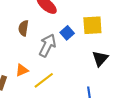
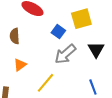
gray arrow: (47, 45) -> (65, 54), moved, turned -145
orange triangle: (22, 70) -> (20, 65), moved

